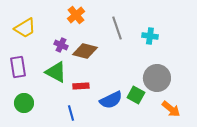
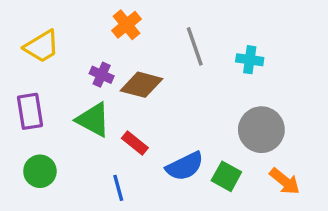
red rectangle: (81, 86) -> (135, 143), turned 42
green square: (136, 95) -> (226, 176), moved

